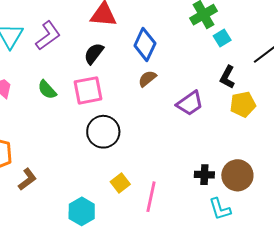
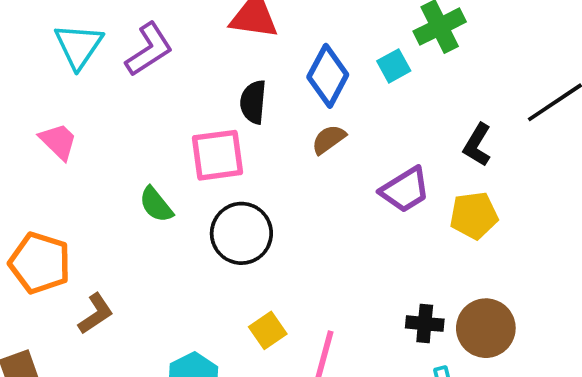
cyan square: (222, 38) -> (394, 66), moved
black semicircle: (94, 54) -> (253, 102), moved, turned -35
green semicircle: (47, 90) -> (156, 205), moved
yellow pentagon: (243, 104) -> (474, 215), moved

